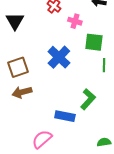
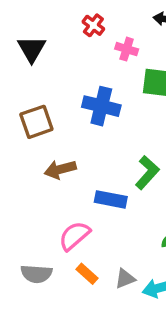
blue cross: (59, 57) -> (101, 106), turned -30
brown arrow: (22, 92) -> (60, 169), moved

